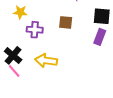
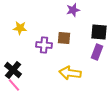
purple cross: (35, 30) -> (44, 45), moved
yellow arrow: (46, 61) -> (70, 73), moved

